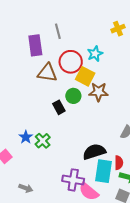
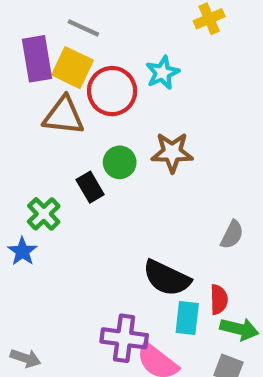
gray line: (58, 31) -> (83, 28), turned -49
yellow square: (85, 76) -> (72, 68), moved
green cross: (43, 141) -> (44, 214), moved
black semicircle: (94, 152) -> (167, 278), turned -135
cyan rectangle: (104, 171) -> (187, 318), size x0.7

